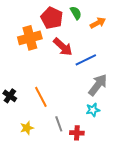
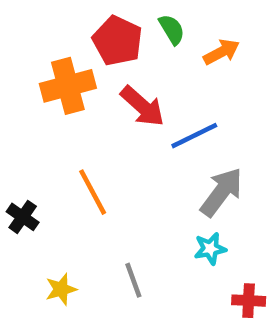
orange line: (41, 97) -> (93, 192), moved
red cross: (77, 133) -> (249, 301), moved

